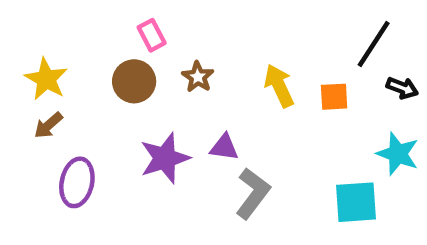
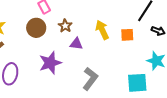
purple triangle: (224, 147) -> (76, 44), moved

